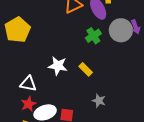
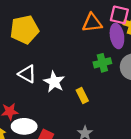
white triangle: (28, 84) -> (27, 74), moved

